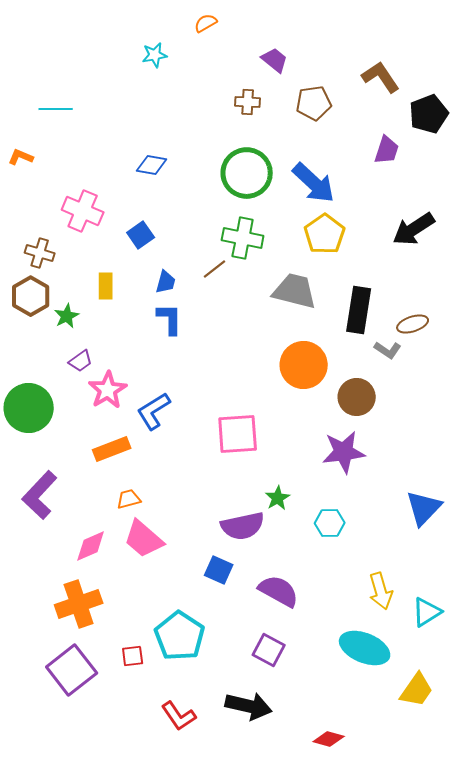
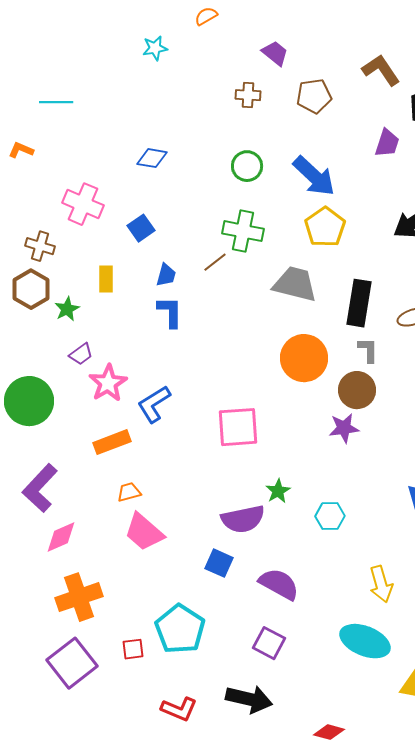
green circle: (247, 173) -> (247, 166), size x0.6
gray L-shape: (388, 350) -> (368, 350), moved, turned -124
purple star: (344, 452) -> (344, 428), moved, size x0.7
pink diamond: (91, 546) -> (61, 537), moved
red L-shape: (179, 716) -> (179, 709), turned -33

